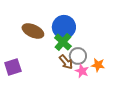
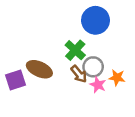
blue circle: (64, 27) -> (95, 20), moved
brown ellipse: (33, 31) -> (39, 69), moved

